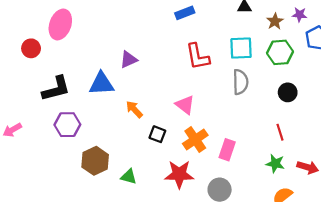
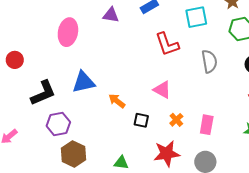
pink ellipse: (60, 25) -> (68, 32), moved
cyan square: (241, 48) -> (196, 17), moved
purple triangle: (129, 60) -> (111, 15), moved, turned 42
orange cross: (195, 139) -> (176, 120), size x0.6
brown hexagon: (95, 161) -> (73, 154), moved

